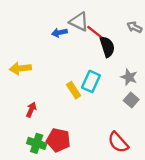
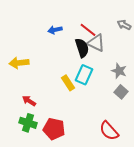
gray triangle: (79, 22) -> (96, 43), moved
black semicircle: (107, 47) -> (82, 48), moved
red arrow: (31, 110) -> (29, 101), turned -80
green cross: (37, 143) -> (28, 123), moved

